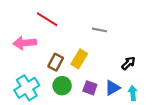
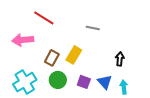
black arrow: (128, 63) -> (120, 59), turned -40
blue triangle: (112, 88) -> (105, 82), turned -42

